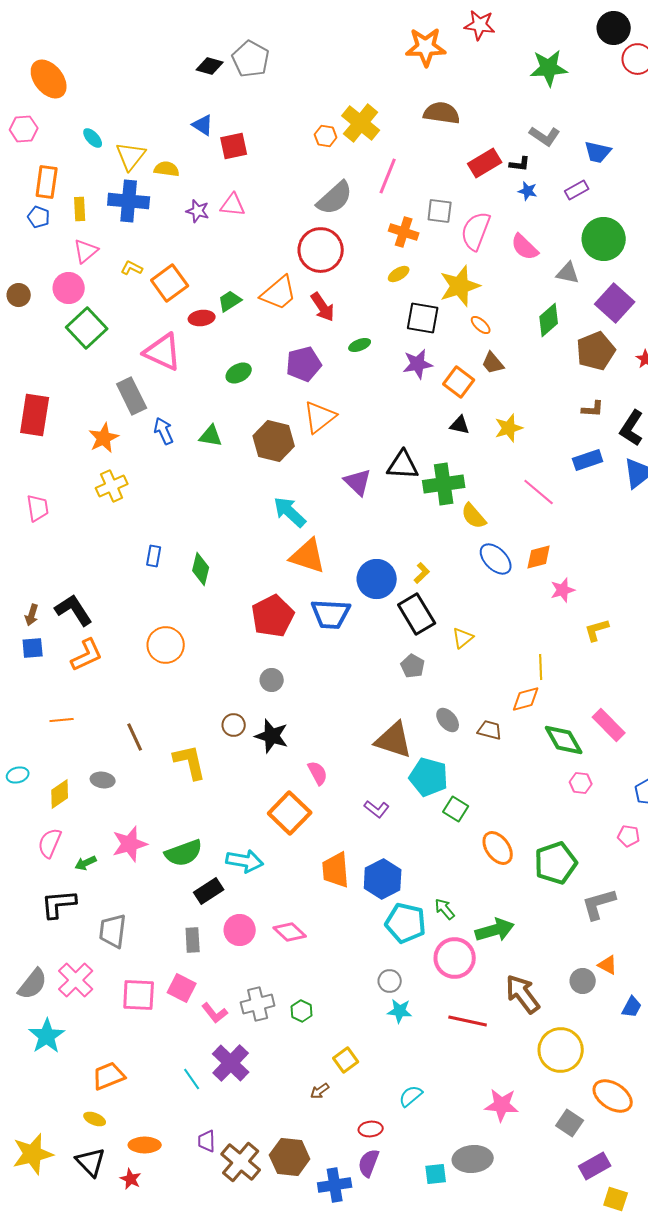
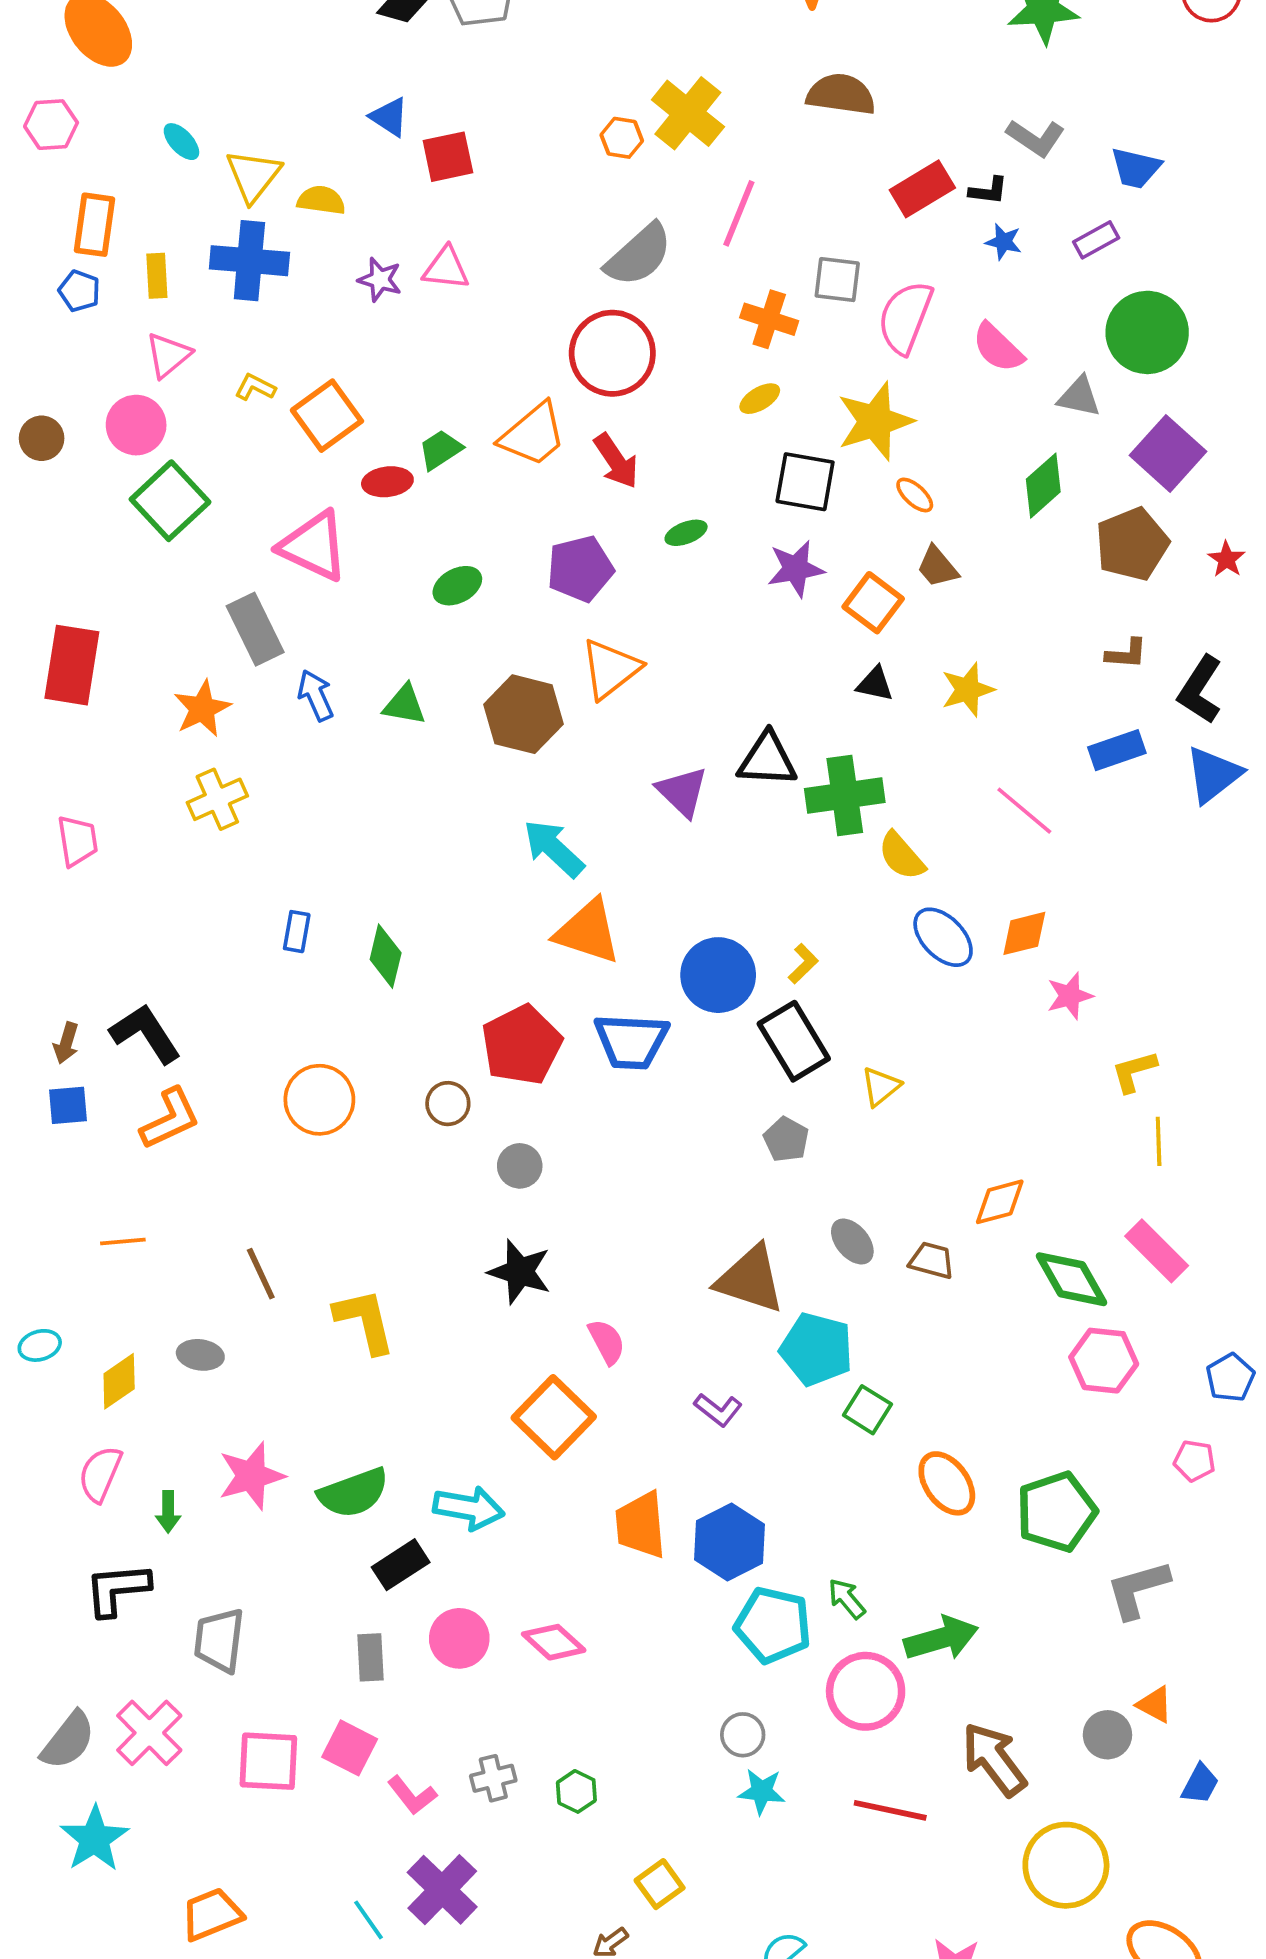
yellow line: (541, 667) -> (1159, 1141), moved
brown circle: (234, 725) -> (448, 1104), moved
pink hexagon: (581, 783) -> (1104, 1361), size x1.6
green arrow: (86, 863) -> (168, 1512), turned -65
gray cross: (258, 1004) -> (493, 1778), size x0.7

